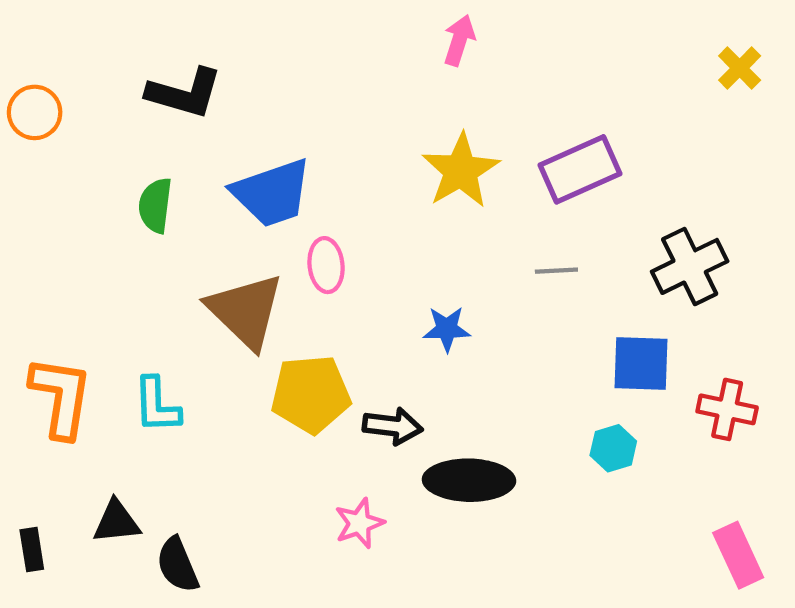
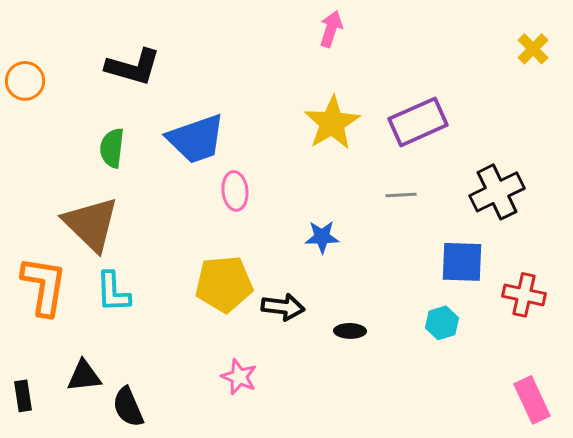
brown triangle: (246, 311) -> (91, 224), moved
black ellipse: (469, 480) -> (350, 331), moved, size x0.5
pink star: (359, 523) -> (239, 377), moved, turned -30

